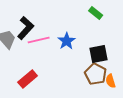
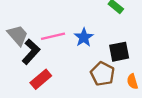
black L-shape: (26, 28) -> (31, 52), moved
brown pentagon: (96, 74) -> (103, 74), moved

